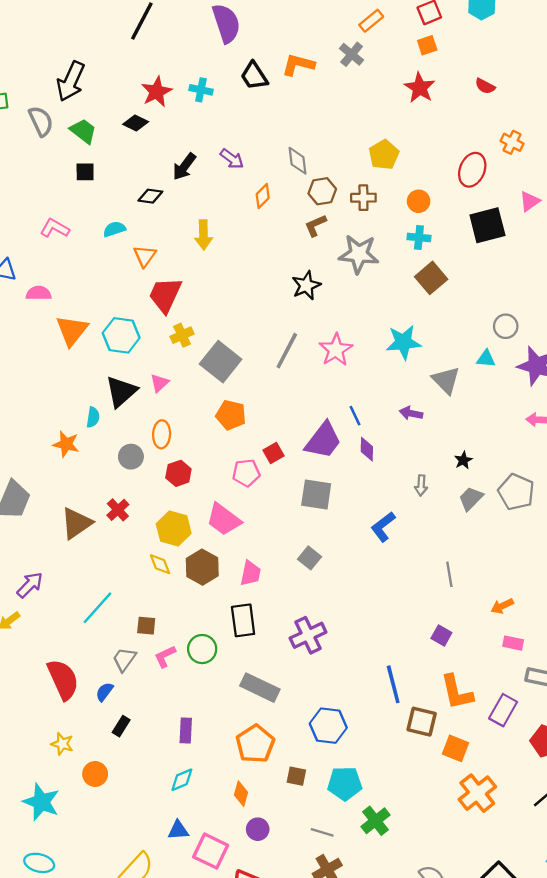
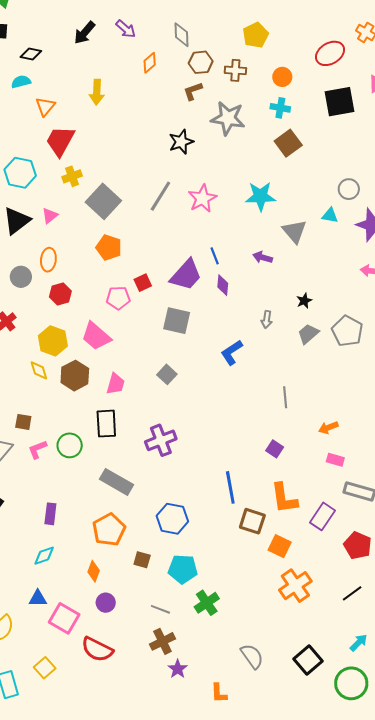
red ellipse: (472, 170) -> (330, 53), turned 32
black diamond: (150, 196) -> (31, 54), moved

